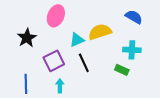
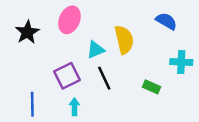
yellow semicircle: (100, 32) -> (124, 40), turned 95
black star: (27, 38) -> (27, 32), moved
cyan cross: (132, 50) -> (181, 62), moved

